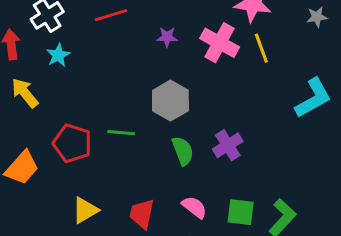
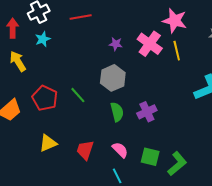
purple star: (167, 37) -> (116, 44), moved
green line: (121, 133) -> (78, 95), turned 36

